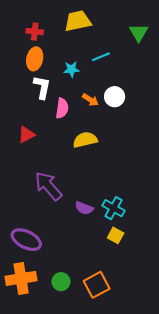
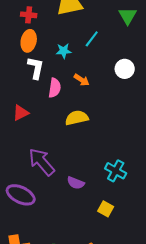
cyan line: (101, 57) -> (92, 39), turned -30
white circle: (115, 97) -> (125, 69), moved
cyan cross: (113, 208) -> (116, 171), moved
purple ellipse: (26, 240) -> (21, 195), moved

